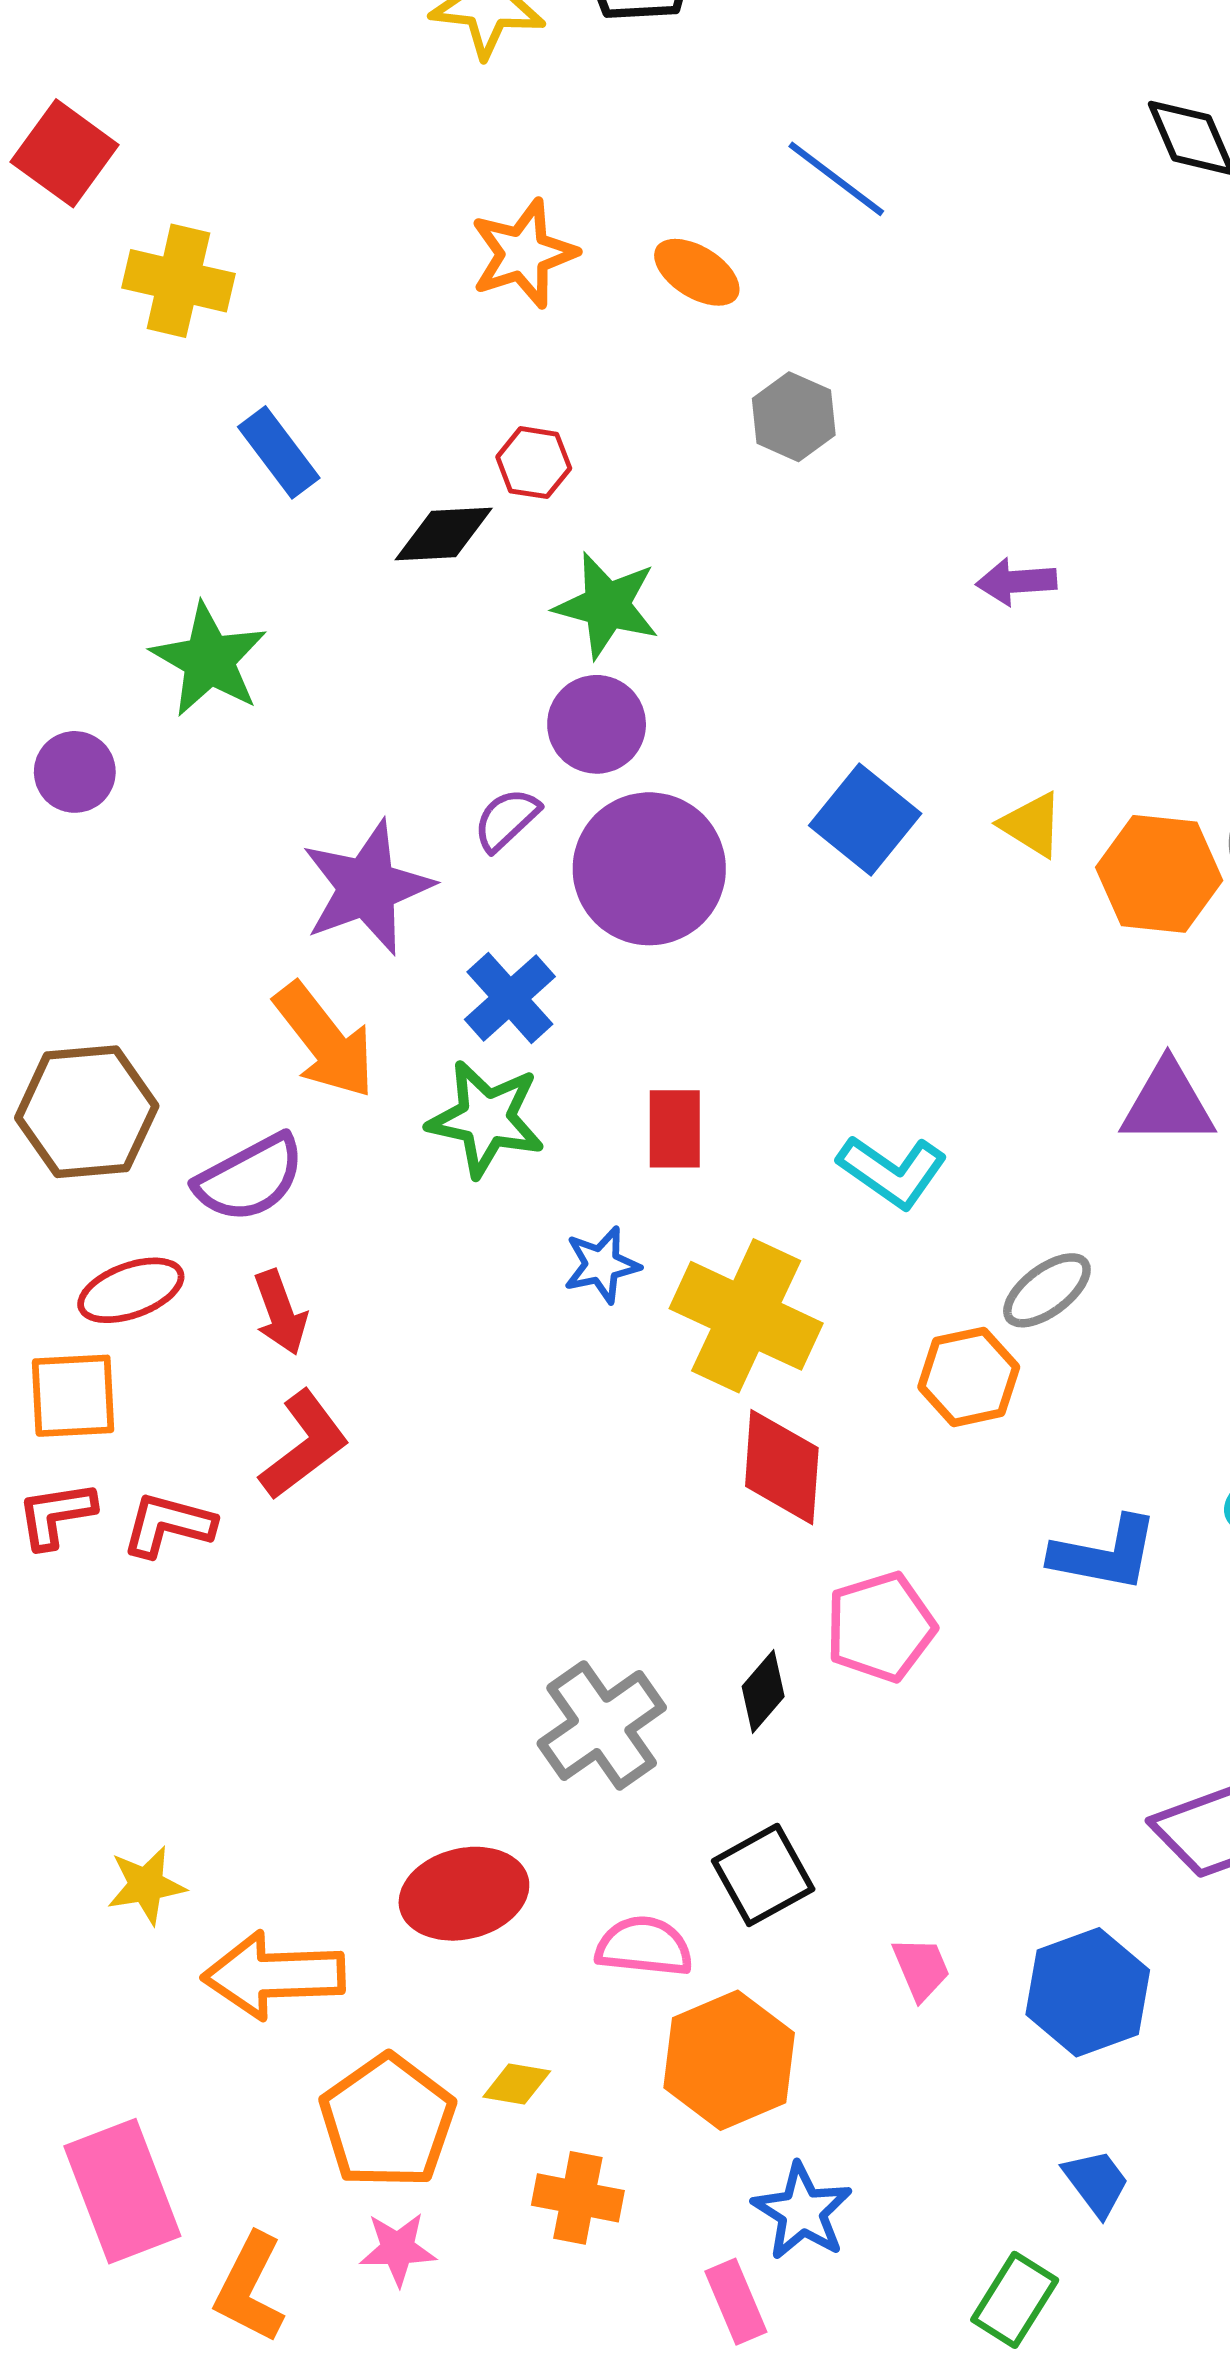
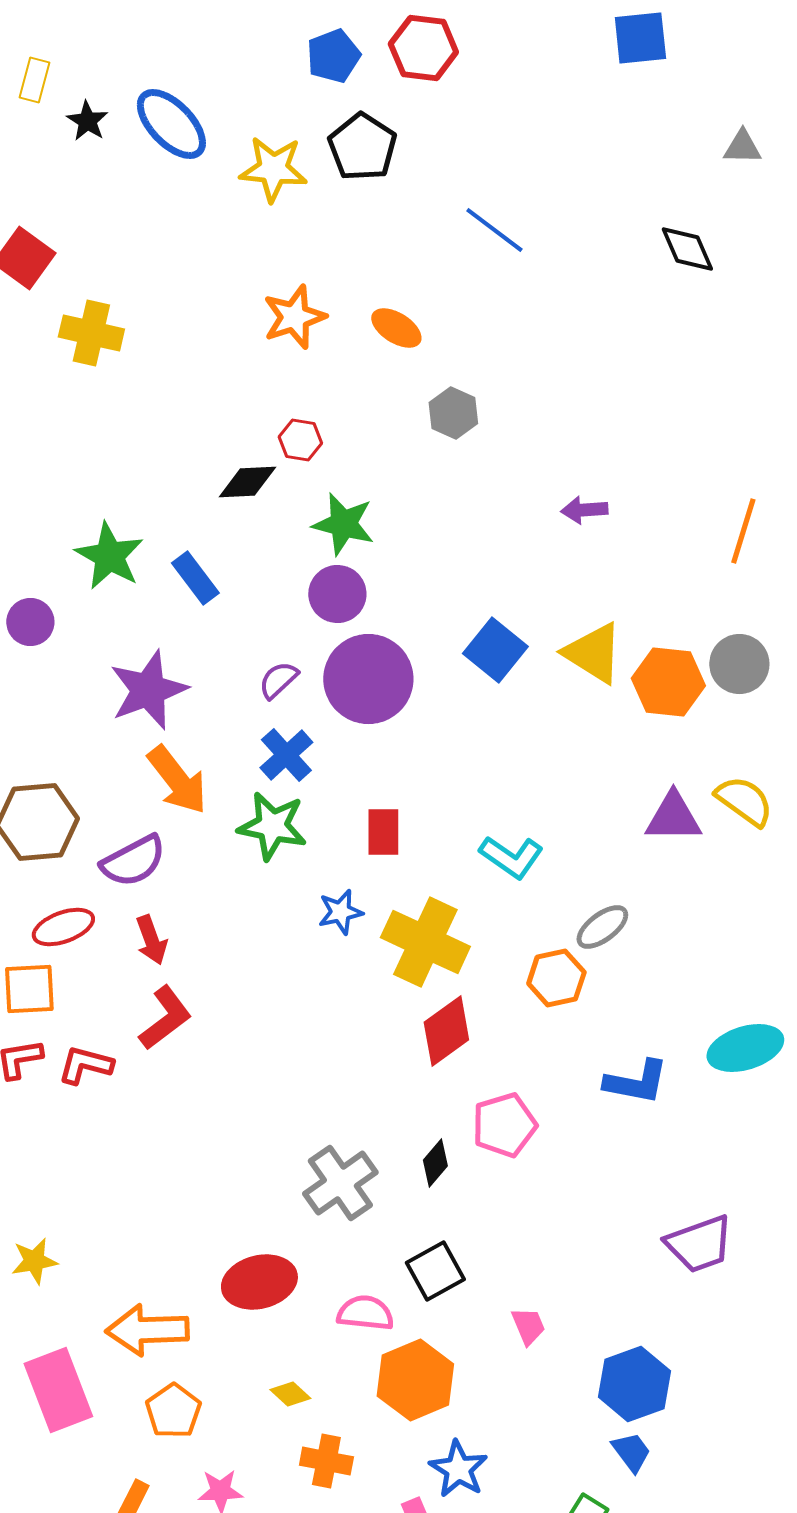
blue line: (836, 179) -> (494, 230), moved
blue rectangle: (279, 452) -> (195, 578), moved
purple semicircle: (506, 820) -> (278, 680), moved
yellow triangle: (1032, 825) -> (593, 653), size x1.6
purple star: (367, 888) -> (148, 690), moved
red diamond: (782, 1467) -> (446, 1031), turned 50
yellow star: (146, 1885) -> (34, 1261), moved
blue hexagon: (1088, 1992) -> (634, 1384), moved
yellow diamond: (517, 2084) -> (290, 1394), turned 33
orange pentagon: (388, 2121) -> (173, 1411), moved, size x0.7
pink rectangle: (122, 2191) -> (58, 1390), moved

